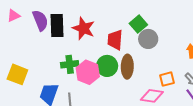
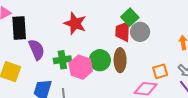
purple semicircle: (40, 20) -> (37, 50), moved
black rectangle: (57, 26) -> (19, 28), moved
red trapezoid: (115, 40) -> (123, 31), moved

